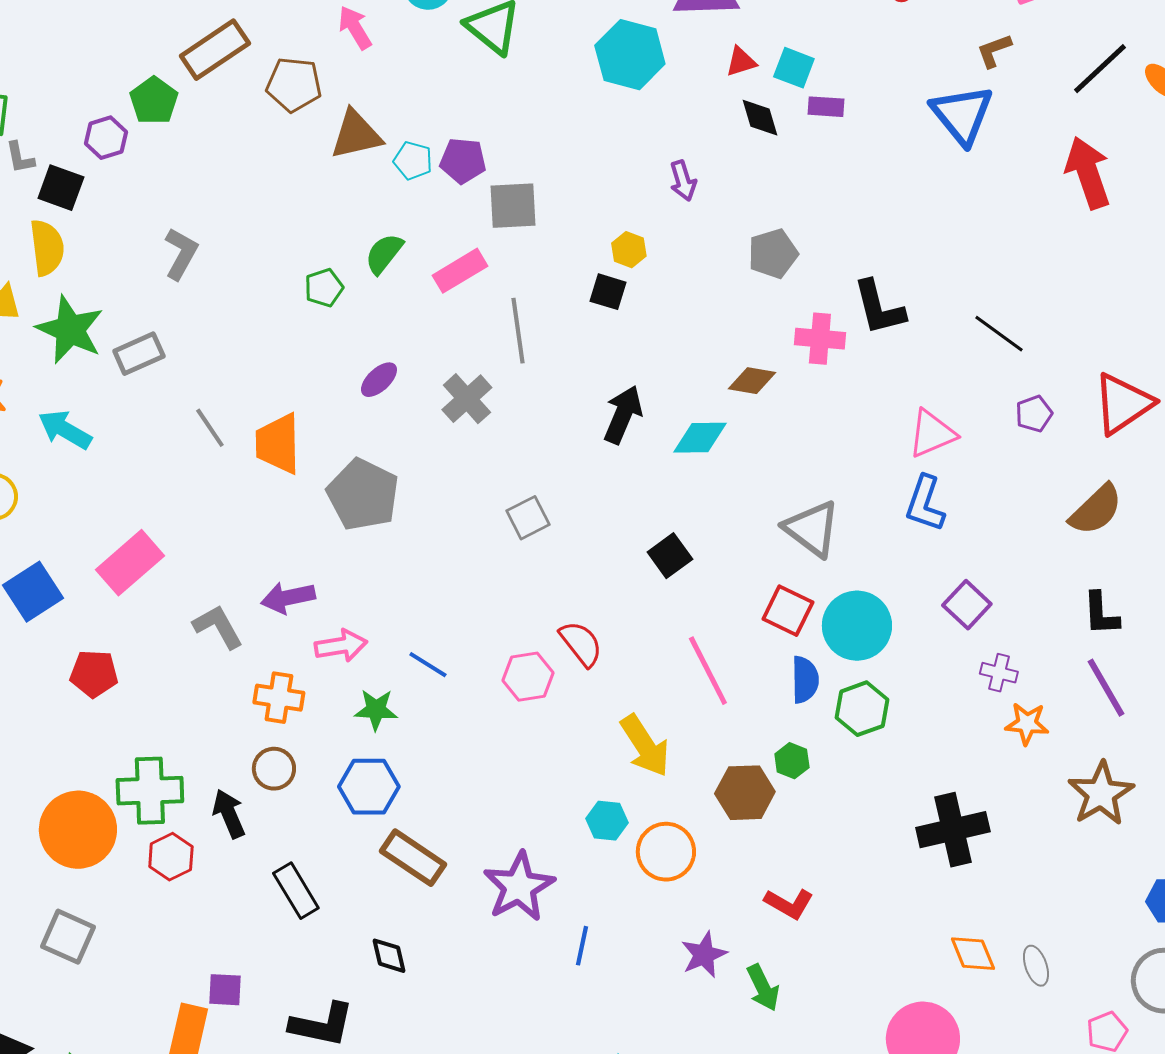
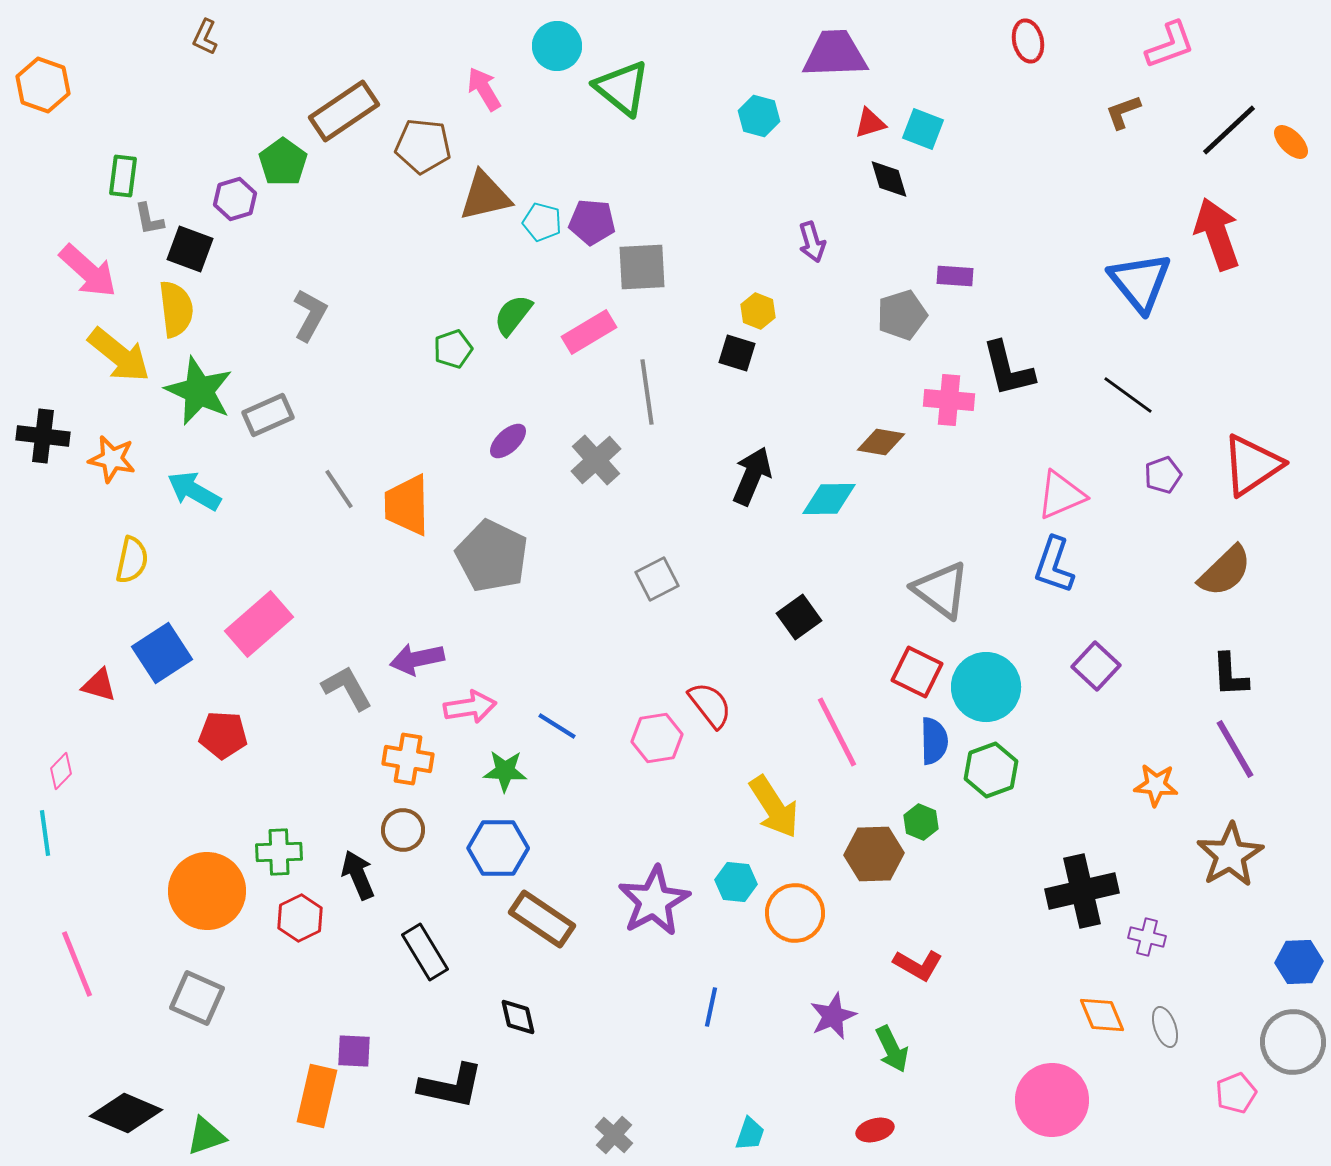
cyan hexagon: (630, 55) -> (759, 116), size x0.6
purple rectangle: (826, 107) -> (955, 276), moved
blue triangle: (962, 115) -> (1140, 282), moved
purple cross: (999, 673) -> (1147, 937), moved
green cross: (150, 791) -> (279, 852), size x0.7
purple star: (519, 887) -> (654, 901), moved

